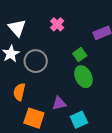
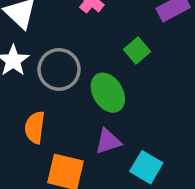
green ellipse: (83, 77) -> (108, 93), moved
cyan square: (79, 120) -> (146, 167), turned -30

